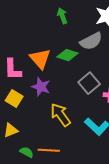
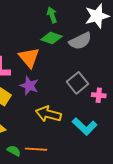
green diamond: (67, 55) -> (51, 38), moved
yellow arrow: (60, 115) -> (48, 114), turned -40

